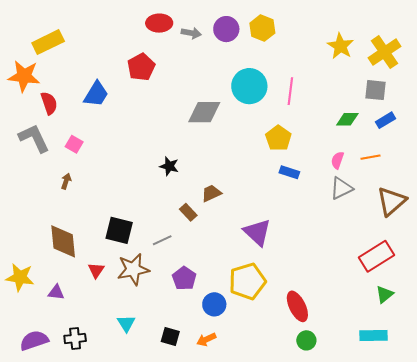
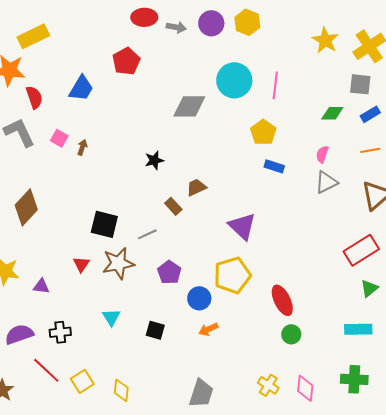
orange line: (370, 157) -> (370, 150), moved
black star: (169, 166) -> (154, 160), turned -30
brown arrow: (66, 181) -> (82, 147), moved
brown diamond: (63, 241) -> (26, 207), moved, turned 48
orange arrow: (206, 339) -> (208, 329), moved

